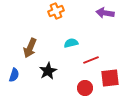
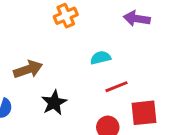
cyan semicircle: (71, 43) -> (101, 58), moved
brown arrow: (30, 48) -> (28, 69), turned -132

